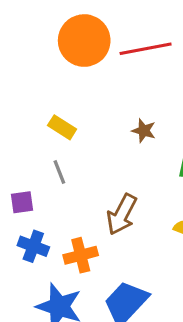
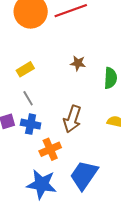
yellow rectangle: (62, 127) -> (25, 69), turned -54
blue cross: (33, 246) -> (31, 124), moved

